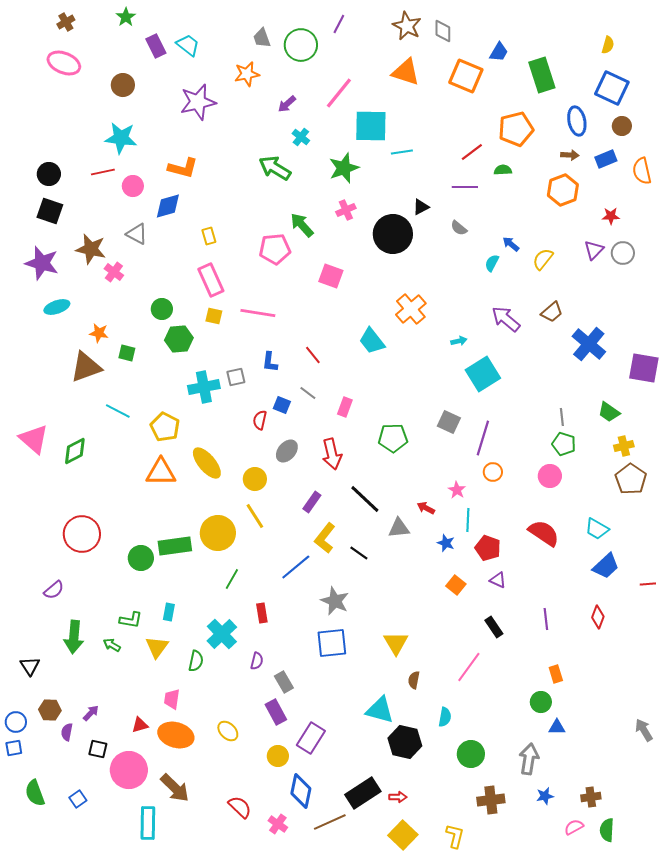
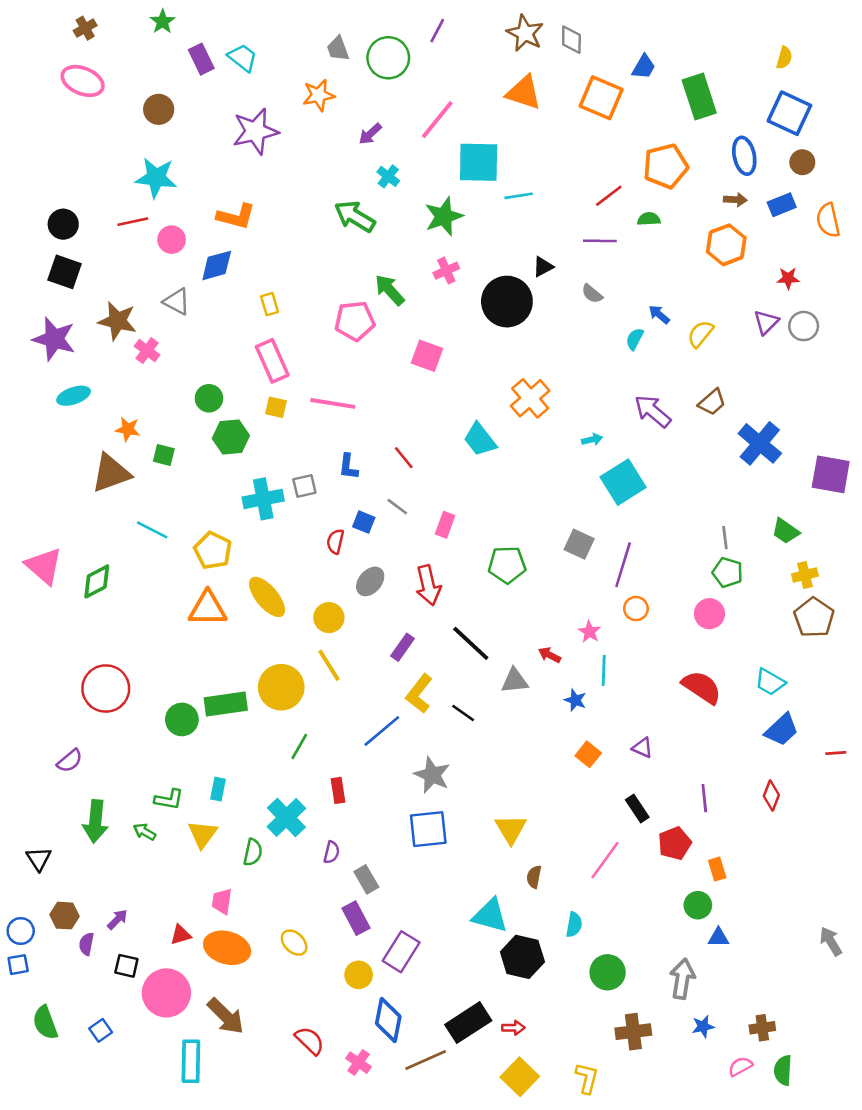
red pentagon: (488, 548) -> (675, 843), moved, turned 30

